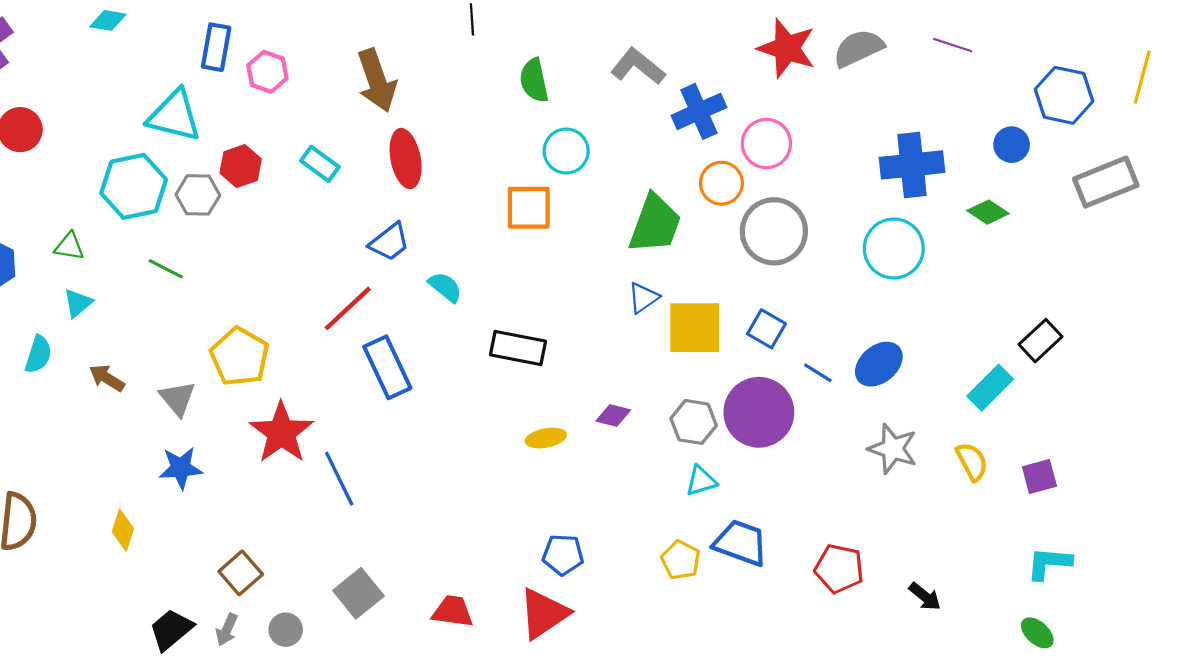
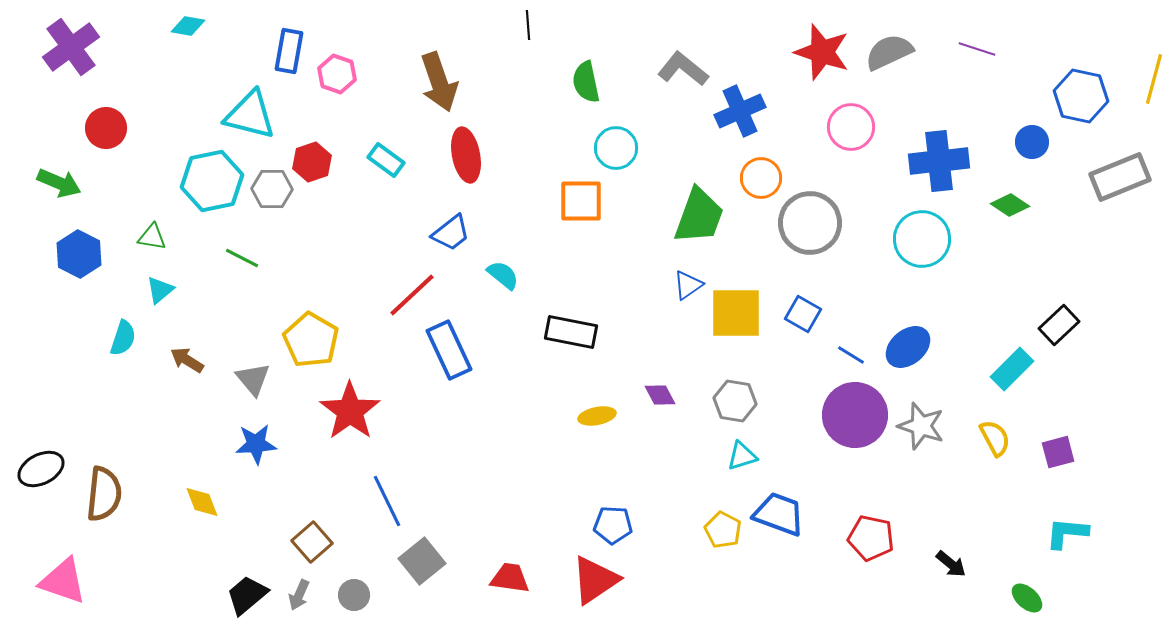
pink circle: (766, 144) -> (851, 127), moved
purple circle: (759, 412) -> (855, 415), moved
purple diamond: (613, 415) -> (660, 395), turned 48
blue line: (339, 479) -> (387, 501), moved
yellow diamond: (123, 530) -> (202, 502), turned -39
green ellipse: (1037, 633) -> (1027, 598), moved

